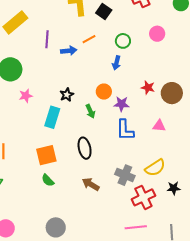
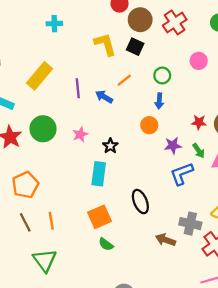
blue arrow: (69, 51) -> (104, 97), turned -133
orange circle: (104, 92) -> (149, 125), moved
pink star: (26, 96) -> (80, 134), moved
green arrow: (90, 111) -> (199, 151), moved
blue L-shape: (125, 130) -> (182, 174), turned 80
brown arrow: (91, 184) -> (165, 240), moved

